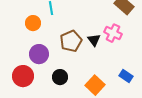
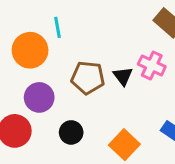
orange circle: (33, 23) -> (30, 50), size x1.5
brown pentagon: (71, 41) -> (88, 78), turned 30

